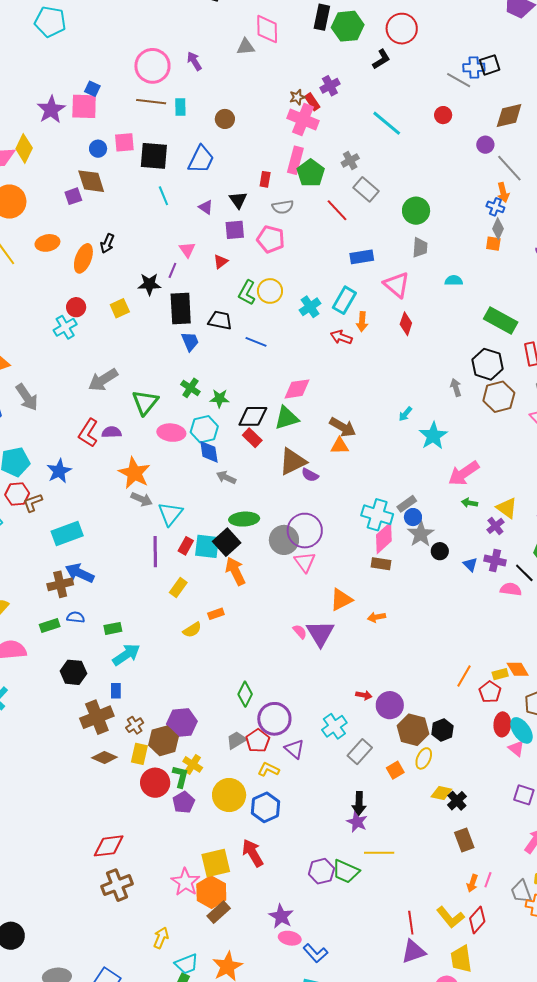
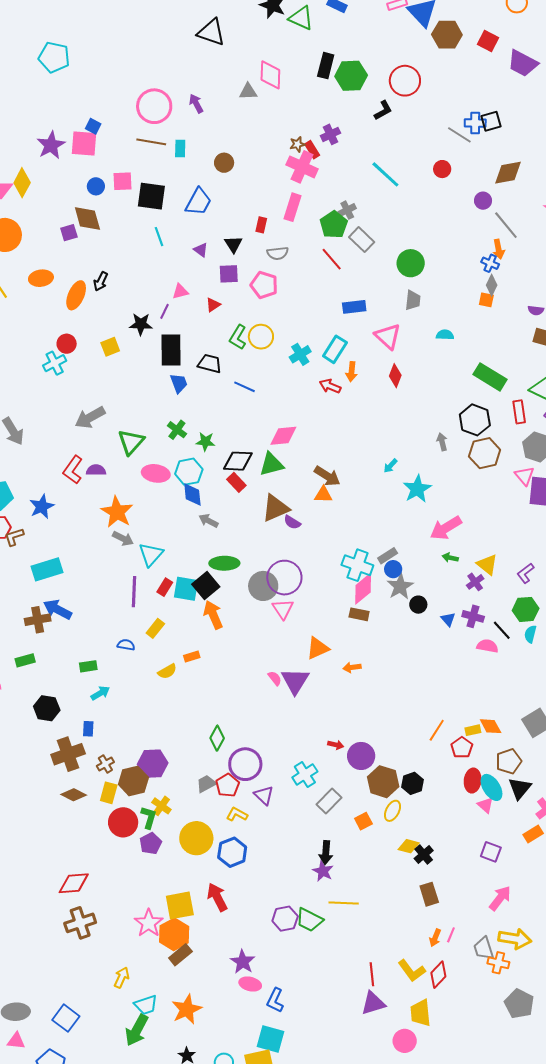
green pentagon: (311, 173) -> (334, 225), moved
pink triangle: (187, 250) -> (180, 291), turned 48
blue semicircle: (76, 617) -> (126, 645), moved
cyan arrow: (126, 655) -> (100, 693), size x0.7
blue L-shape: (315, 953) -> (275, 1000), turned 65

